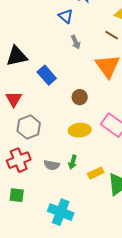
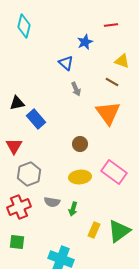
black triangle: (17, 56) -> (17, 103), size x0.7
blue rectangle: (47, 75) -> (36, 119), moved
gray semicircle: (52, 165) -> (52, 202), moved
yellow rectangle: (96, 173) -> (94, 230), moved, turned -42

